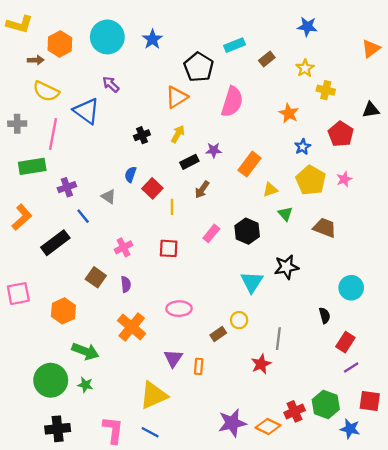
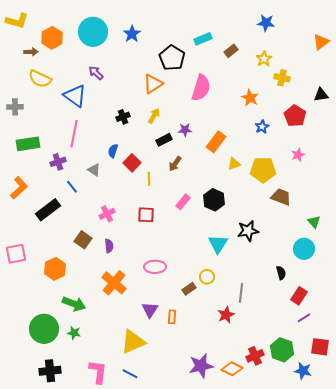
pink line: (53, 134) -> (74, 134), moved
yellow pentagon: (311, 180) -> (263, 170), moved, turned -30
green triangle: (285, 214) -> (314, 222), moved

